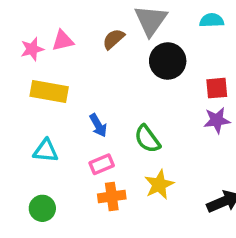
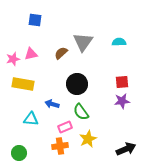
black circle: (168, 61) -> (77, 84), moved
blue arrow: (98, 125) -> (52, 104), turned 136
cyan triangle: (46, 151) -> (31, 119), moved
pink rectangle: (102, 164) -> (65, 127), moved

